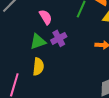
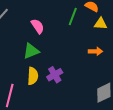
purple cross: (59, 38) -> (55, 75), moved

